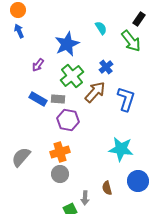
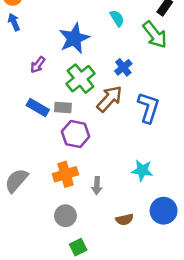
cyan star: (121, 149) -> (142, 170), size x0.7
gray circle: (60, 174) -> (65, 216), moved
brown semicircle: (107, 188) -> (125, 219), turned -88
gray arrow: (85, 198) -> (97, 186), moved

